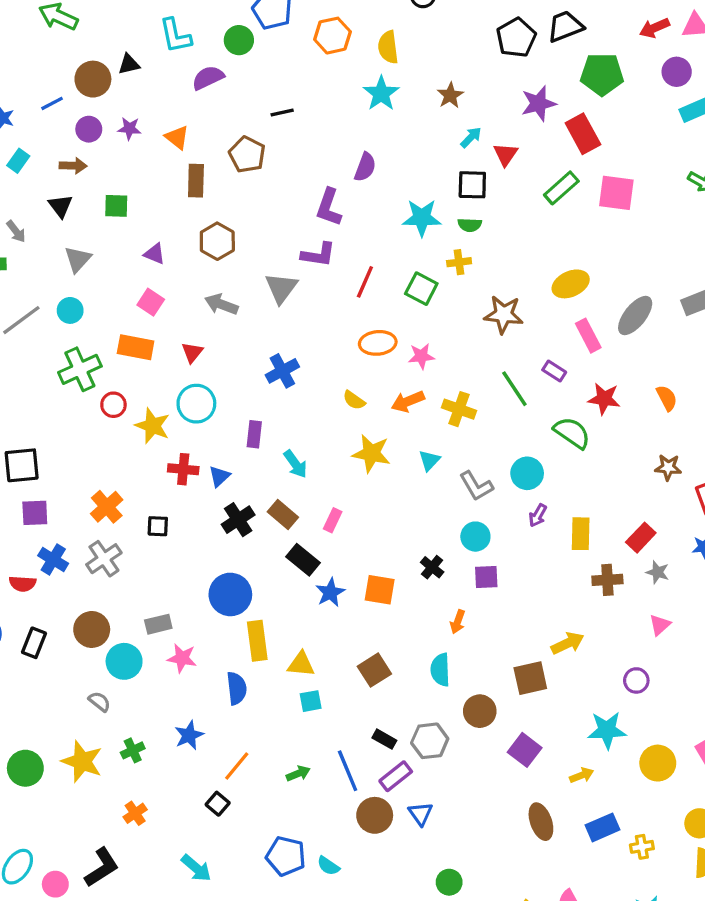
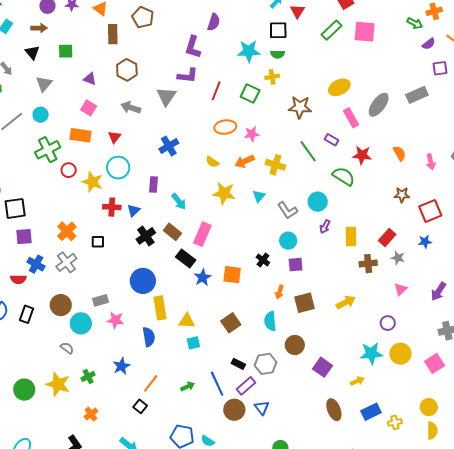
pink rectangle: (333, 520) -> (202, 234), size x1.6
brown square: (530, 678) -> (304, 303), moved
yellow circle: (658, 763) -> (400, 354), moved

